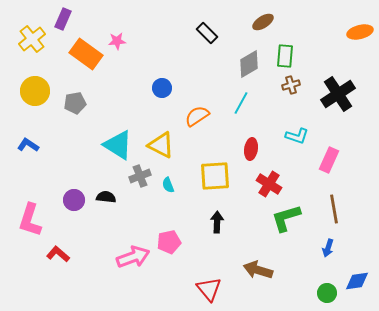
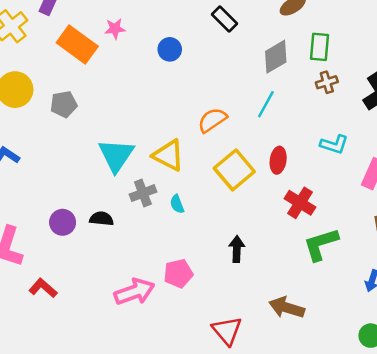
blue circle: (162, 88) -> (170, 49), moved
cyan triangle: (118, 145) -> (116, 155), turned 32
yellow square: (215, 176) -> (234, 170), moved, turned -36

